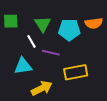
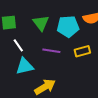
white line: (32, 41) -> (18, 45), moved
yellow rectangle: (76, 72) -> (82, 51), moved, size x0.7

